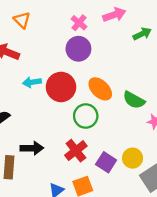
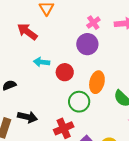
red circle: (61, 87) -> (65, 72), size x0.7
orange ellipse: (100, 89) -> (97, 82), turned 45

